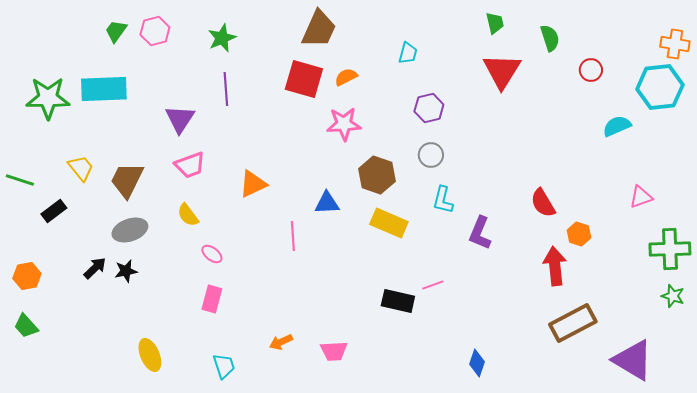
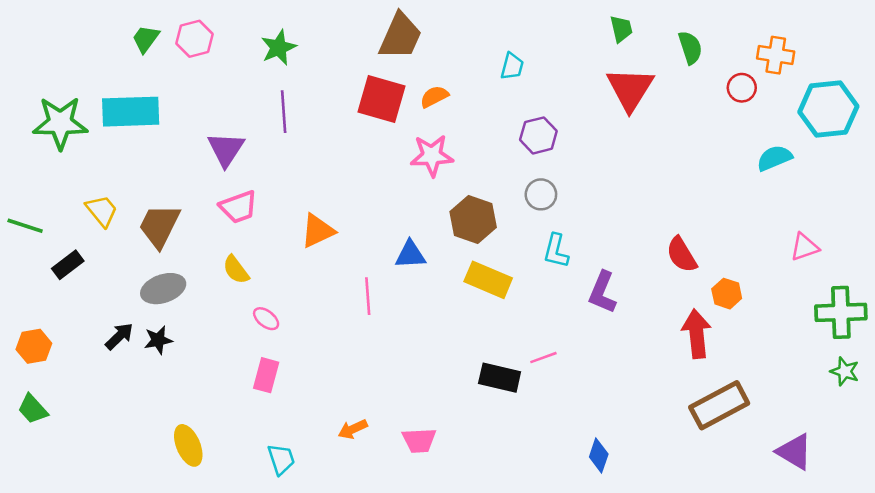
orange cross: (675, 44) -> (776, 55), moved
purple triangle: (633, 360) -> (794, 452), size x0.7

